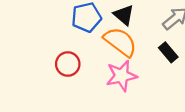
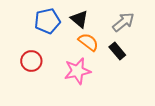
orange semicircle: (120, 42) -> (88, 42), moved, size x0.7

